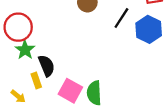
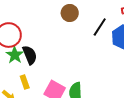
black semicircle: (47, 66) -> (30, 55), moved

